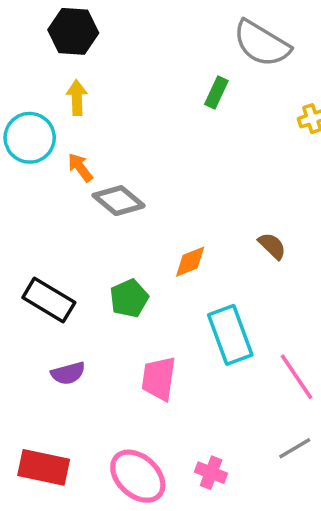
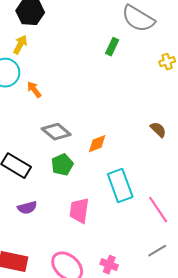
yellow arrow: (77, 98) -> (20, 45), moved, turned 30
gray diamond: (119, 201) -> (56, 132), moved
brown semicircle: (272, 246) -> (158, 130), moved

